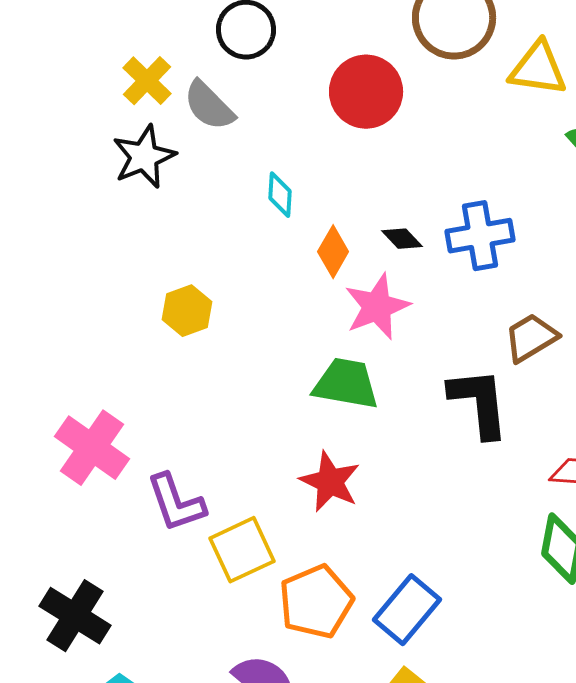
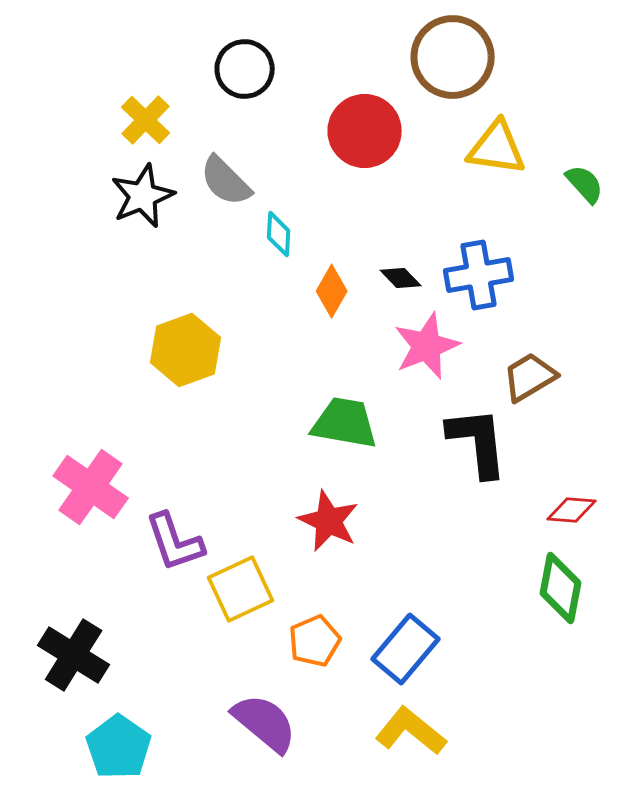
yellow triangle: (538, 69) -> (497, 148), moved
gray semicircle: (209, 106) -> (226, 181), moved
pink star: (377, 307) -> (427, 346), moved
yellow hexagon: (187, 311) -> (186, 350), size x1.4
orange pentagon: (316, 602) -> (315, 641), size x0.7

